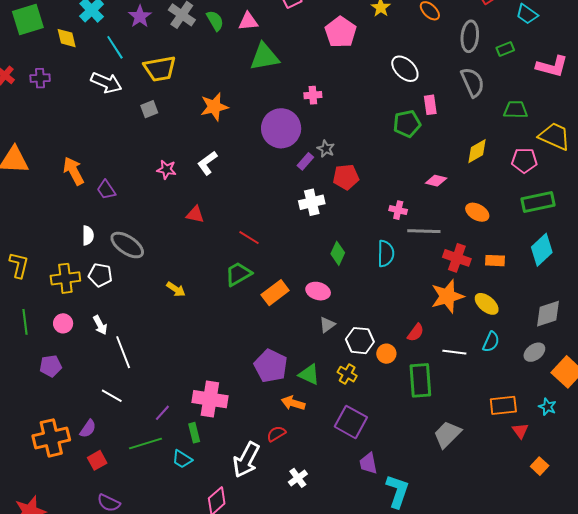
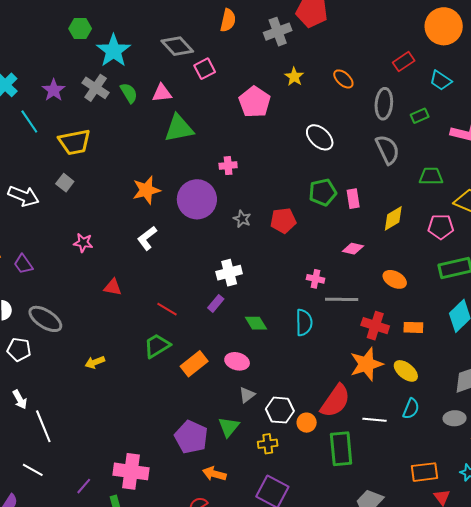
white arrow: (106, 83) -> (23, 196), moved
pink rectangle: (430, 105) -> (353, 199), moved
orange star: (214, 107) -> (146, 190), moved
gray square: (149, 109) -> (65, 183), turned -30
purple rectangle: (305, 161) -> (216, 303), moved
white L-shape: (207, 163) -> (147, 238), moved
red pentagon: (346, 177) -> (283, 221), moved
green diamond: (338, 253) -> (256, 323), turned -55
yellow arrow: (176, 289) -> (95, 362), turned 126
red semicircle: (416, 333) -> (335, 401), size x1.8
gray ellipse: (534, 352) -> (455, 418), turned 35
green triangle: (309, 374) -> (229, 427), moved, turned 45
yellow cross: (347, 374) -> (268, 444), turned -36

